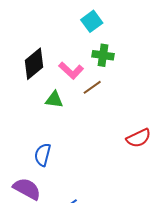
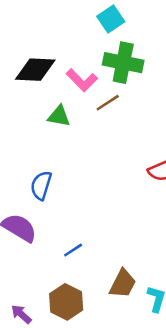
green cross: (103, 55) -> (123, 63), size x1.4
black diamond: (34, 64) -> (35, 70), turned 40

